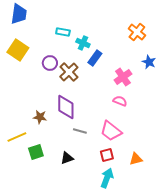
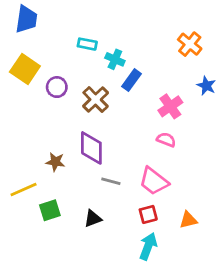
purple circle: (50, 63) -> (57, 87), moved

